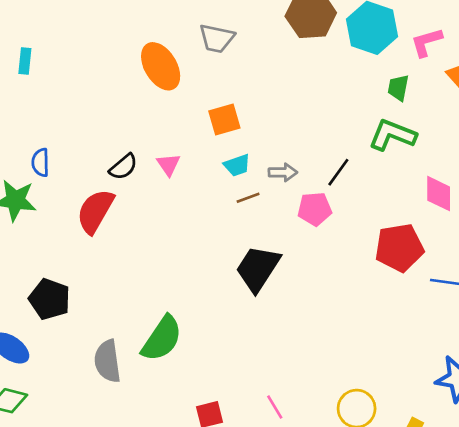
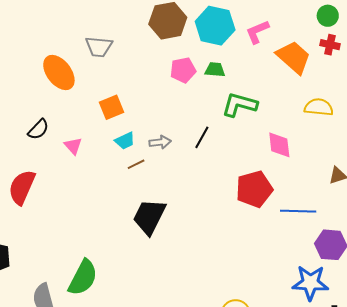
green trapezoid: (398, 88) -> (215, 70), moved, turned 90
black semicircle: (123, 167) -> (38, 129), moved
pink pentagon: (315, 209) -> (183, 70), moved

